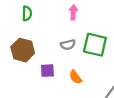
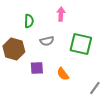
green semicircle: (27, 13) -> (29, 21), moved
gray semicircle: (68, 45) -> (47, 41), moved

